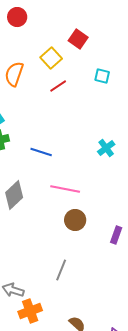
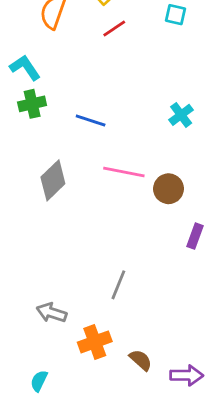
brown circle: (75, 220) -> (169, 189), moved
orange cross: (30, 311) -> (95, 342), moved

